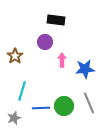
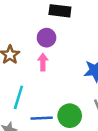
pink arrow: (62, 60) -> (43, 62), moved

